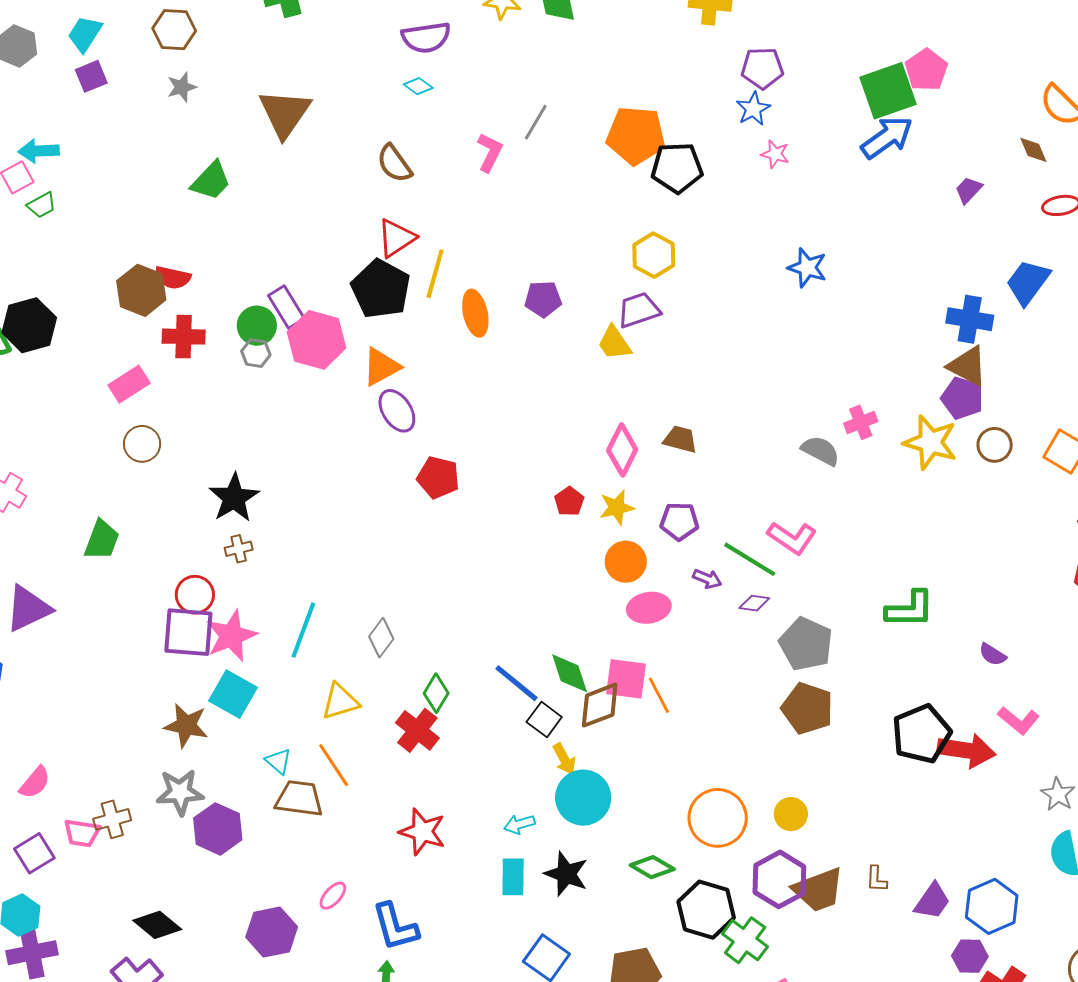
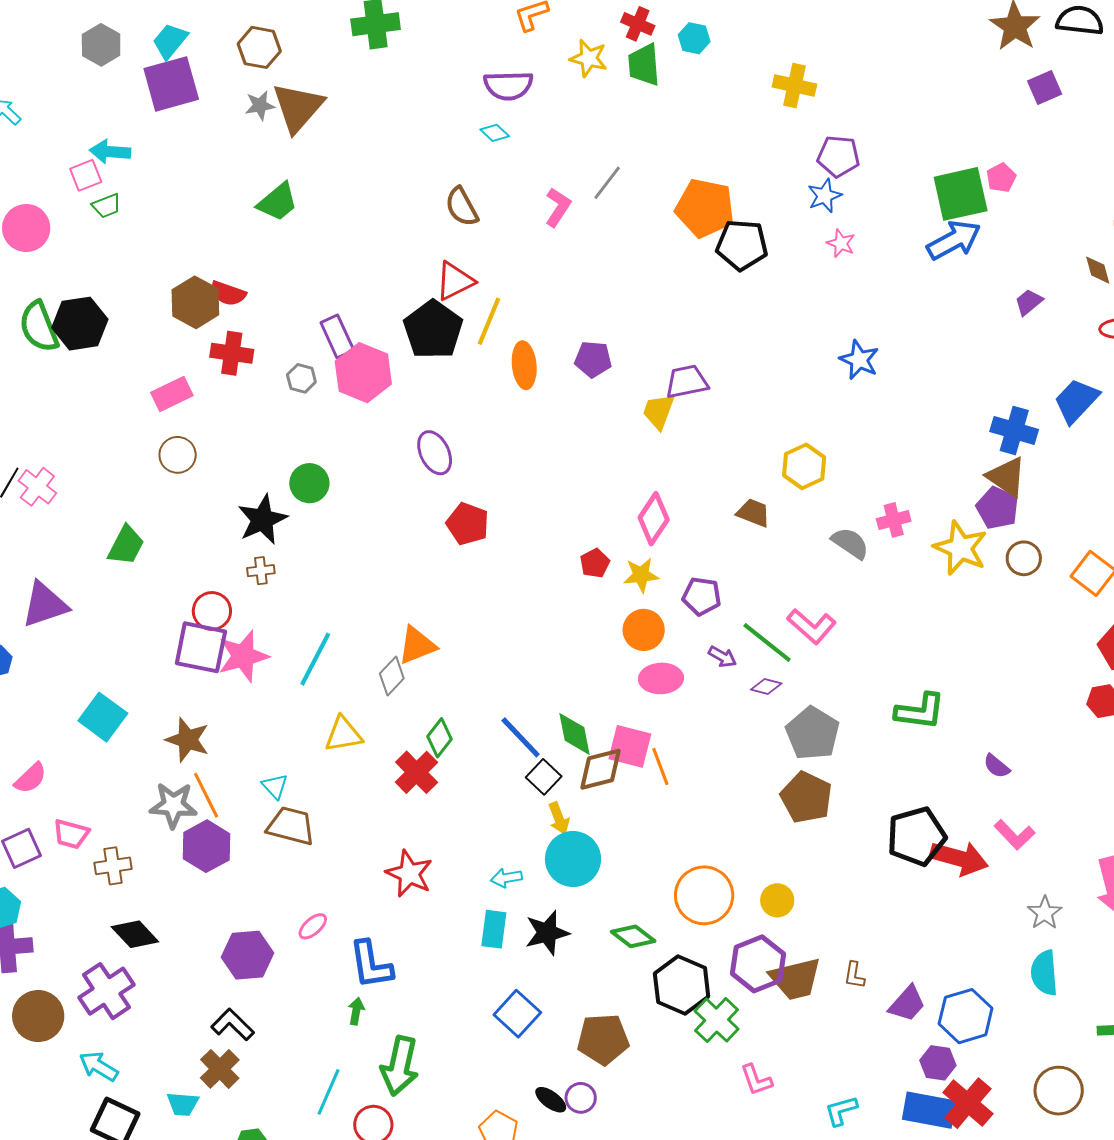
pink pentagon: (926, 70) -> (1001, 178), size x0.7
purple square: (91, 76) -> (171, 84), size x1.8
brown triangle: (285, 113) -> (298, 107), moved
yellow hexagon: (654, 255) -> (804, 466), moved
green circle: (257, 326) -> (309, 483), moved
yellow trapezoid: (614, 343) -> (659, 411), turned 48
orange triangle: (381, 367) -> (417, 645), moved
brown trapezoid: (680, 439) -> (753, 513), moved
cyan square: (233, 694) -> (103, 717), moved
orange line: (334, 765) -> (206, 795), moved
brown cross: (112, 819) -> (113, 866), moved
black star: (566, 874) -> (547, 933), turned 30

